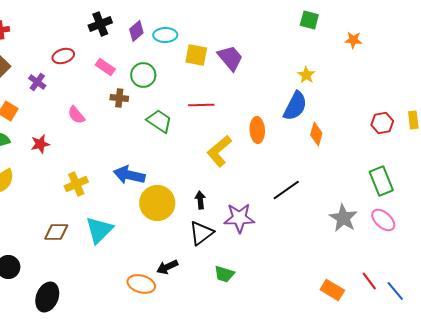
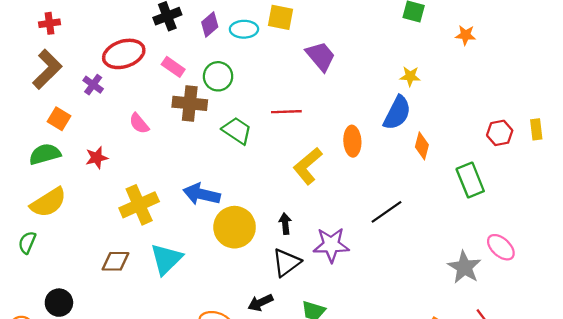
yellow square: (196, 55) -> (280, 17), moved
red ellipse: (63, 56) -> (124, 54), size x1.6
yellow star: (306, 75) -> (410, 76), turned -30
brown cross: (119, 98) -> (190, 103), size x1.6
green rectangle: (381, 181) -> (470, 180), moved
yellow cross: (76, 184) -> (139, 205), size x1.4
gray star: (343, 218) -> (464, 267), moved
black arrow: (167, 267) -> (260, 303), moved

